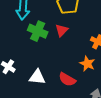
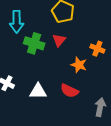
orange star: (87, 64) -> (79, 65), moved

